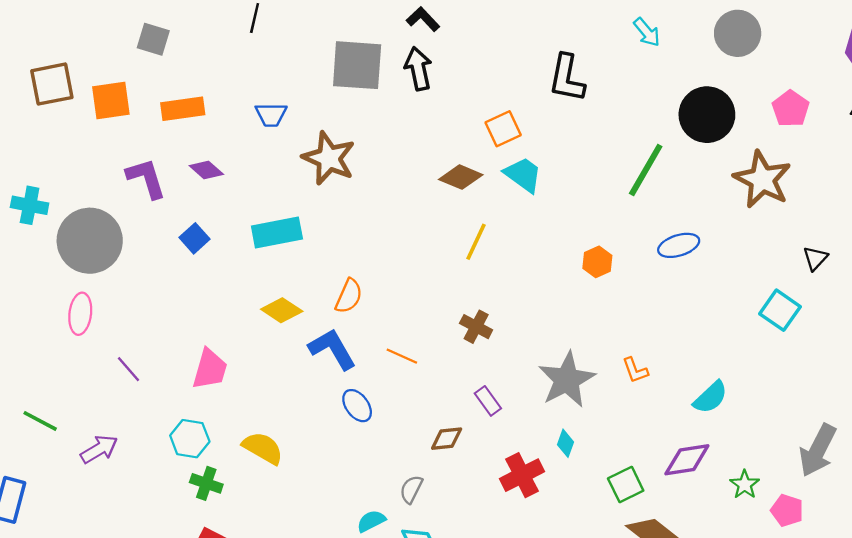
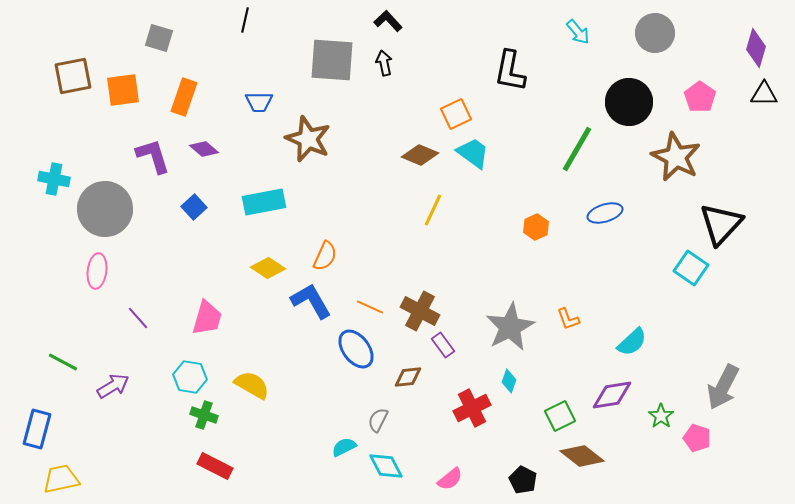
black arrow: (418, 69) -> (384, 63), size x0.7
orange rectangle: (183, 109) -> (184, 97), turned -63
black triangle: (815, 258) -> (721, 224), size x2.0
brown cross: (476, 327) -> (420, 311), moved, size x1.4
blue ellipse: (357, 406) -> (356, 349), moved, size x1.4

